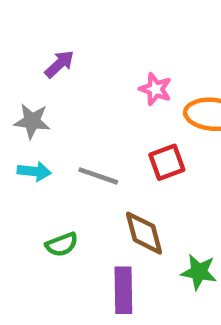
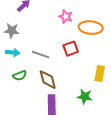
brown diamond: (144, 233) -> (48, 80), moved
green semicircle: (62, 245) -> (20, 76), moved

